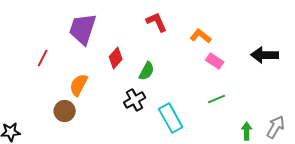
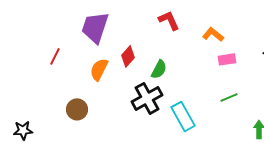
pink rectangle: (215, 61) -> (227, 59), turned -42
orange semicircle: (79, 85) -> (99, 69), moved
black cross: (135, 100) -> (147, 98), size x1.4

